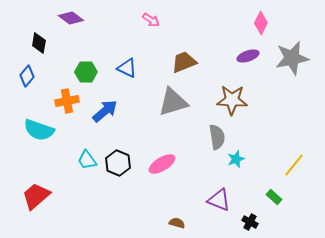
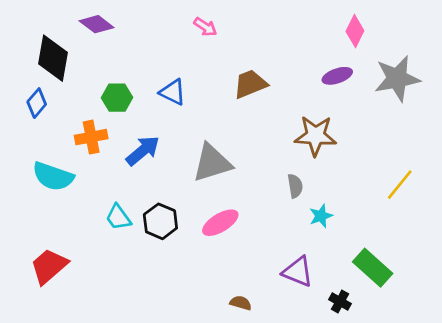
black diamond: (39, 43) -> (53, 58), size x1.6
gray triangle: (173, 102) -> (212, 163), moved
gray semicircle: (217, 137) -> (295, 186), size x0.7
yellow line: (294, 165) -> (400, 185), moved
green rectangle: (274, 197) -> (373, 268), size x1.8

